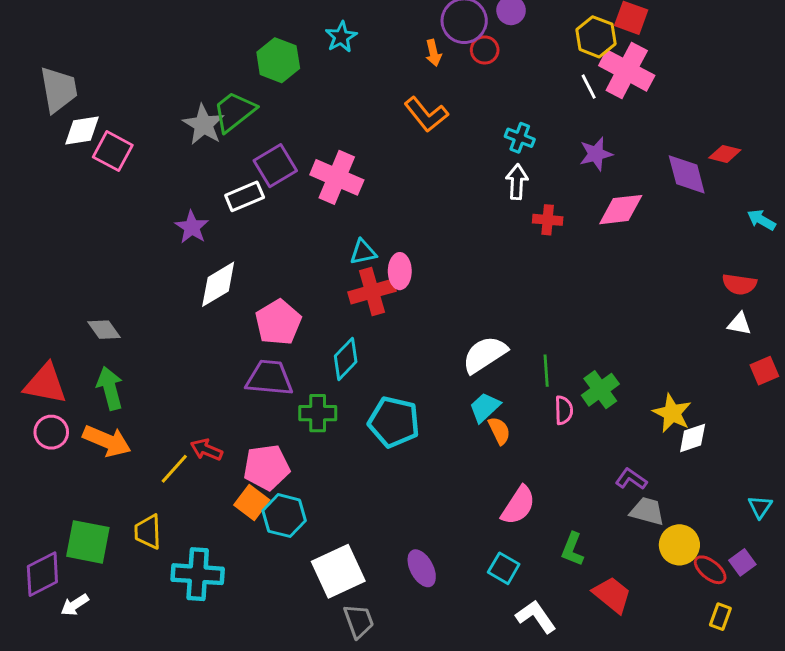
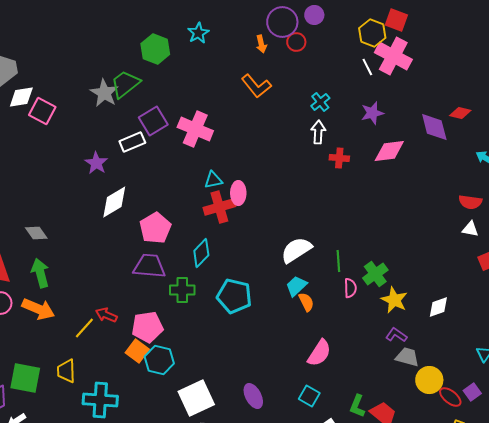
cyan cross: (520, 138) -> (320, 102), turned 30
yellow star: (672, 413) -> (394, 300), moved
green L-shape: (573, 549) -> (357, 406), moved

